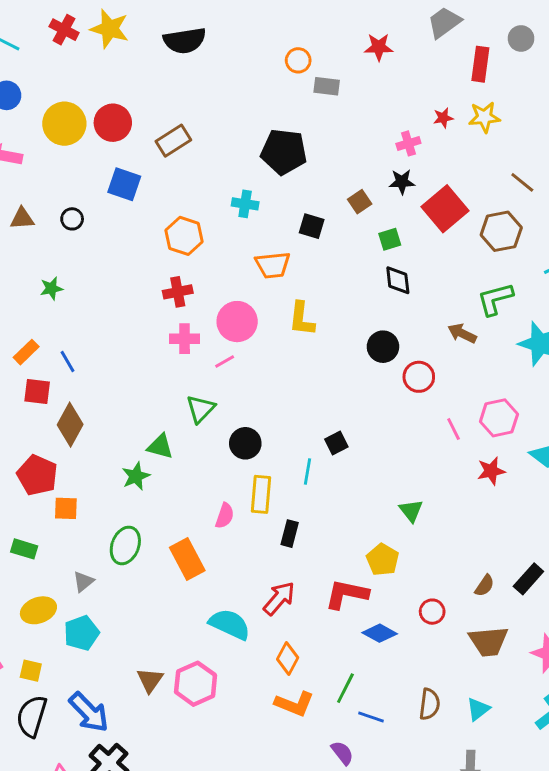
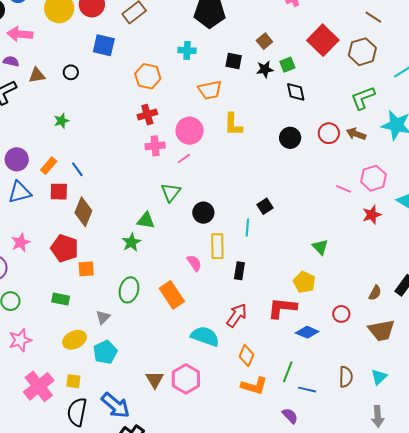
black star: (402, 182) -> (265, 69), moved
brown arrow: (462, 333) -> (356, 134), moved
red circle: (419, 377) -> (329, 133), moved
pink line: (454, 429) -> (344, 189), turned -35
pink semicircle: (225, 516) -> (194, 263), turned -48

